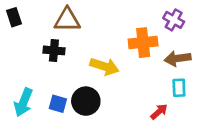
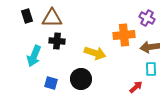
brown triangle: (67, 20) -> (52, 18), moved
cyan arrow: (23, 102) -> (34, 56), moved
blue square: (58, 104) -> (51, 83), moved

